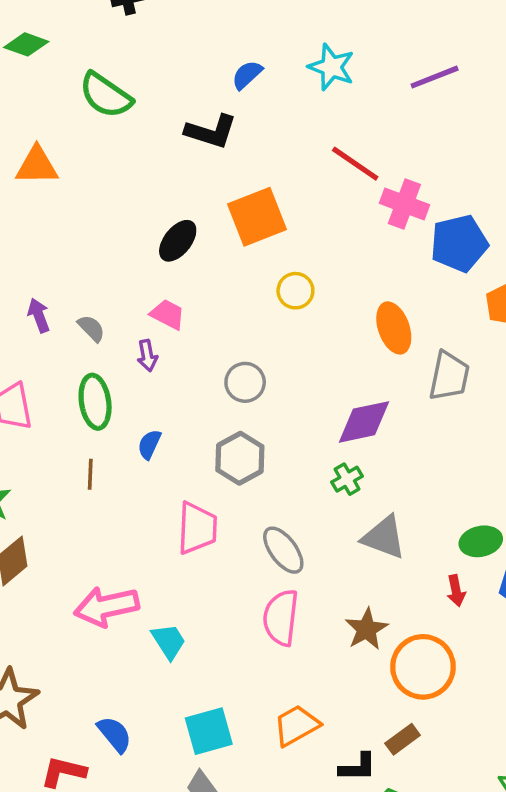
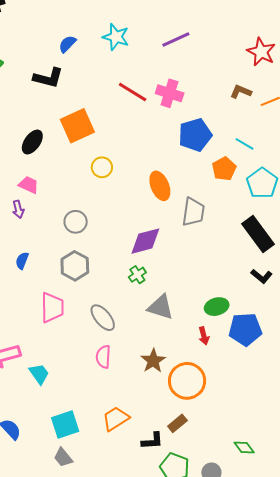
pink cross: (404, 204) -> (170, 93), moved
pink semicircle: (281, 618) -> (103, 357), size x0.7

